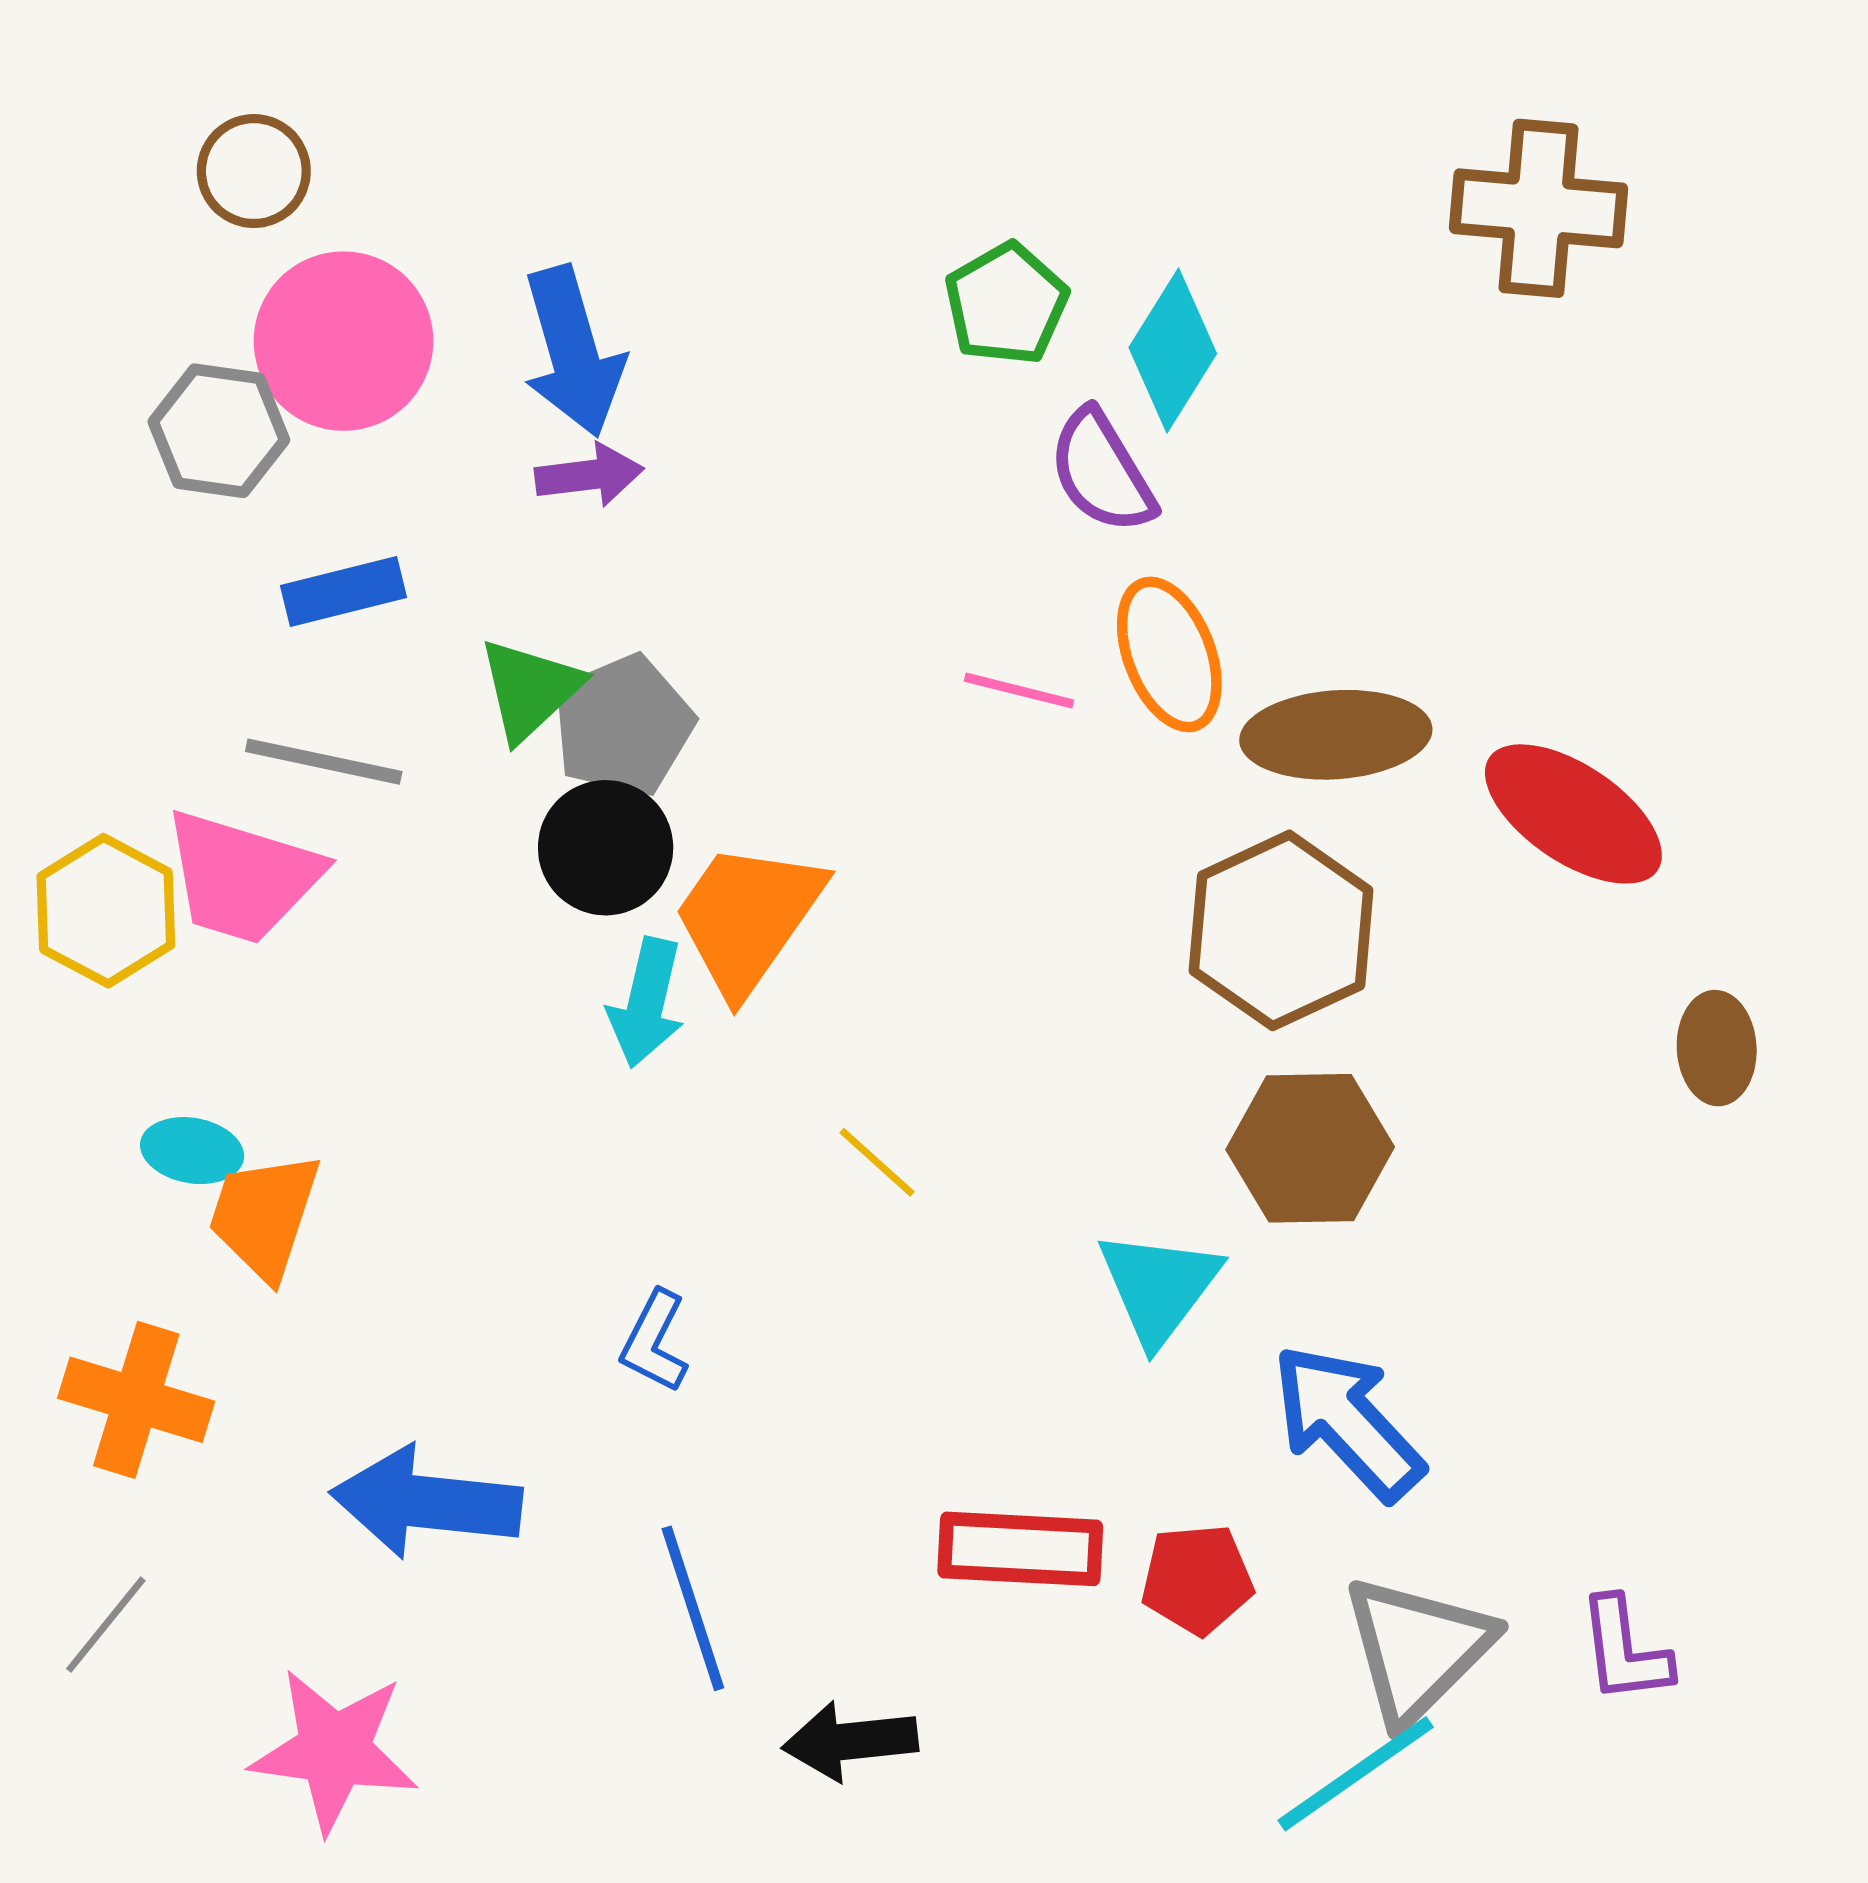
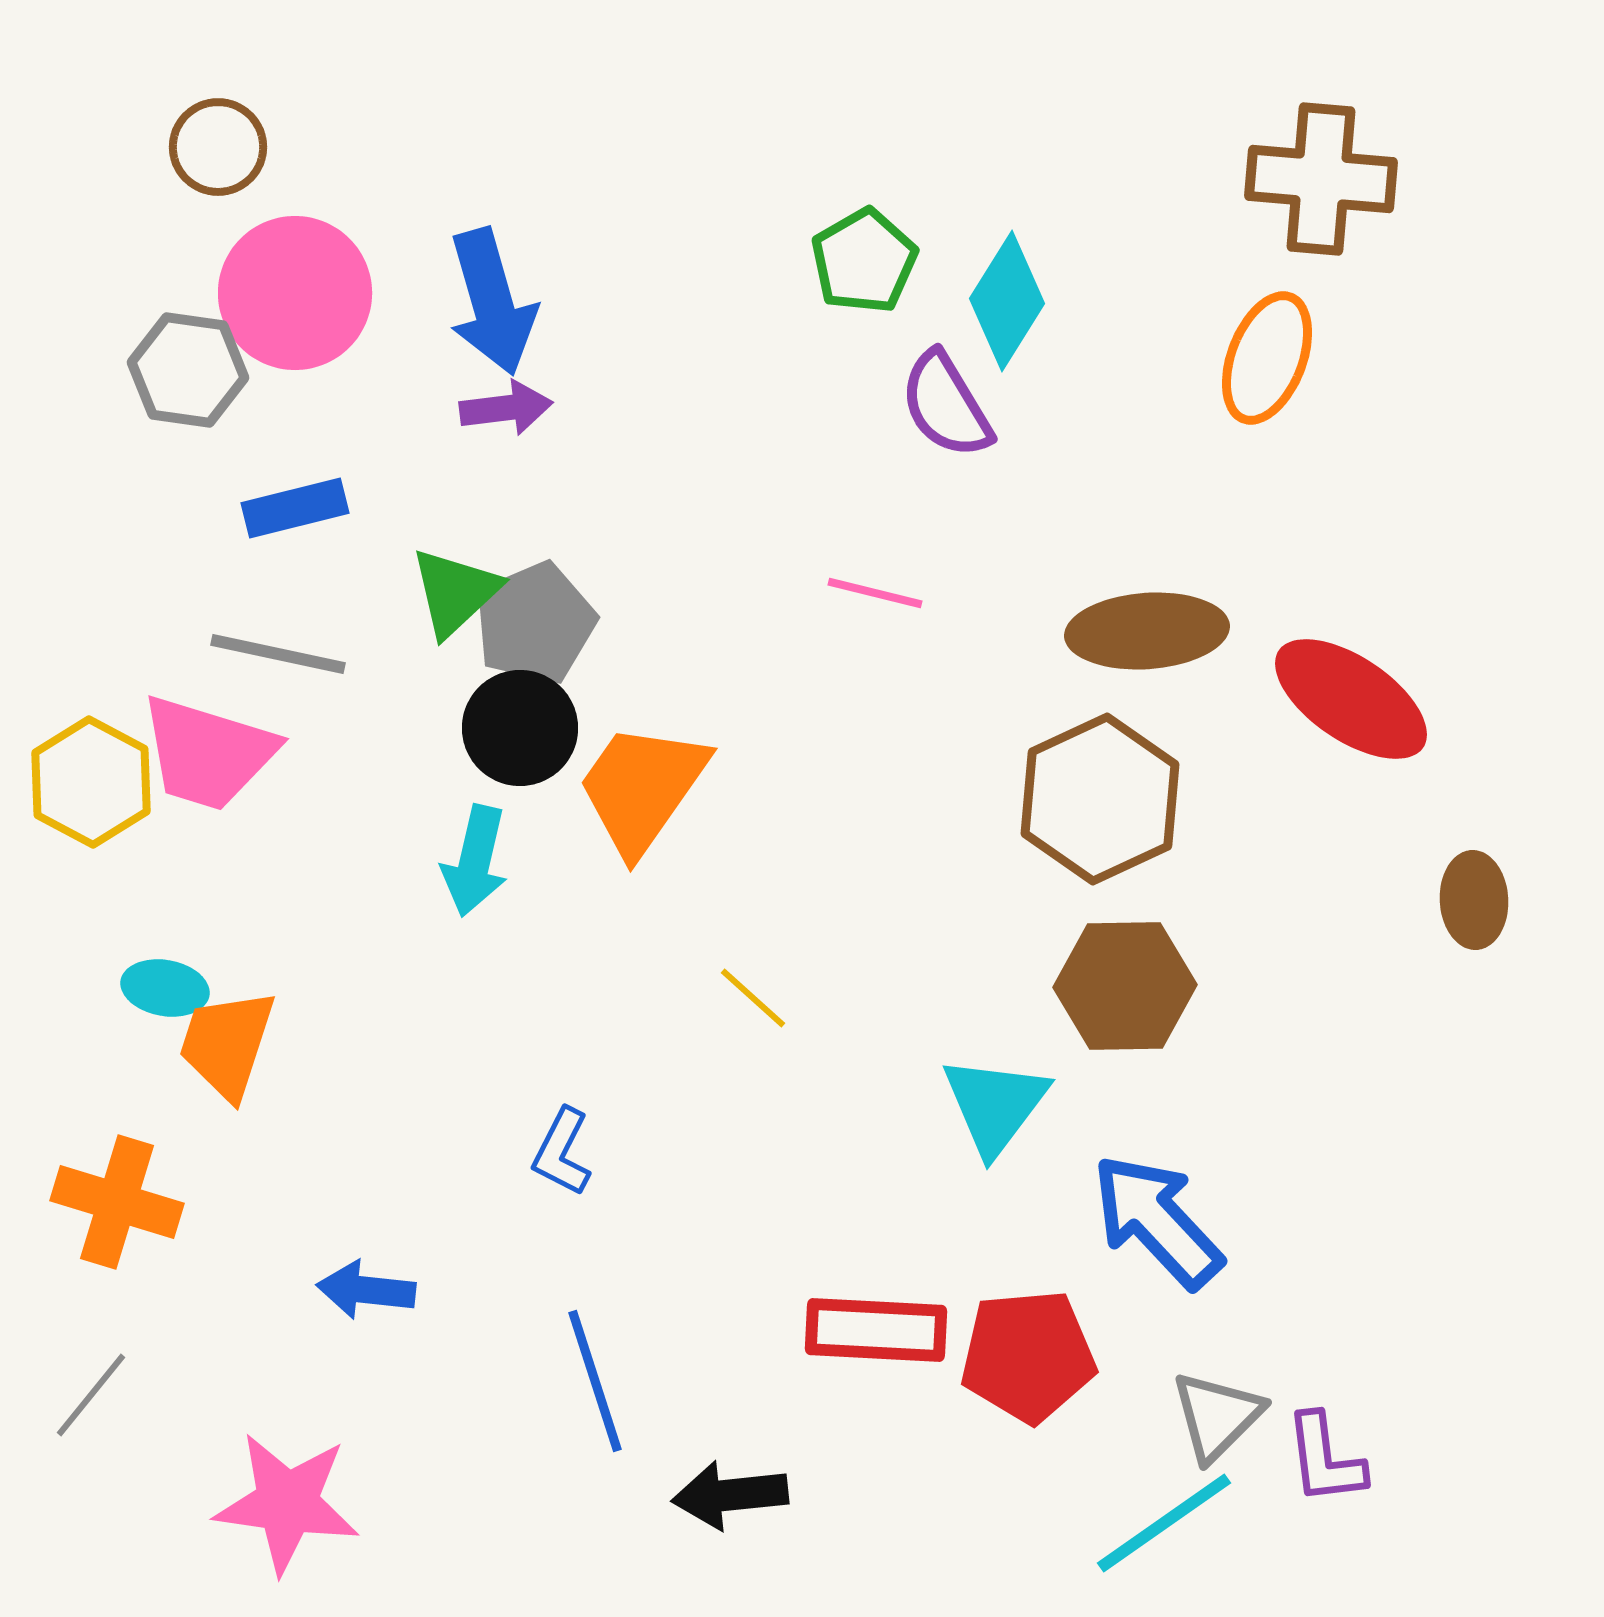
orange ellipse: (1169, 654) -> (1267, 358), moved, turned 42
cyan arrow: (646, 1003) -> (475, 861), moved
blue arrow: (426, 1502) -> (366, 1290), size x0.6
red pentagon: (1197, 1579) -> (1028, 1356), size x1.4
gray triangle: (1417, 1649) -> (1217, 1416), size x0.7
purple L-shape: (1625, 1650) -> (1325, 1459), moved

